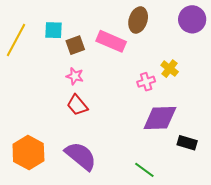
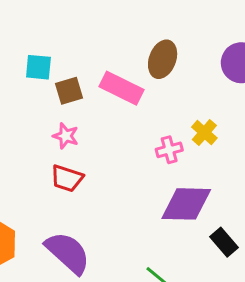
red trapezoid: (77, 105) -> (67, 178), turned -35
black rectangle: (187, 143) -> (224, 242), turned 30

